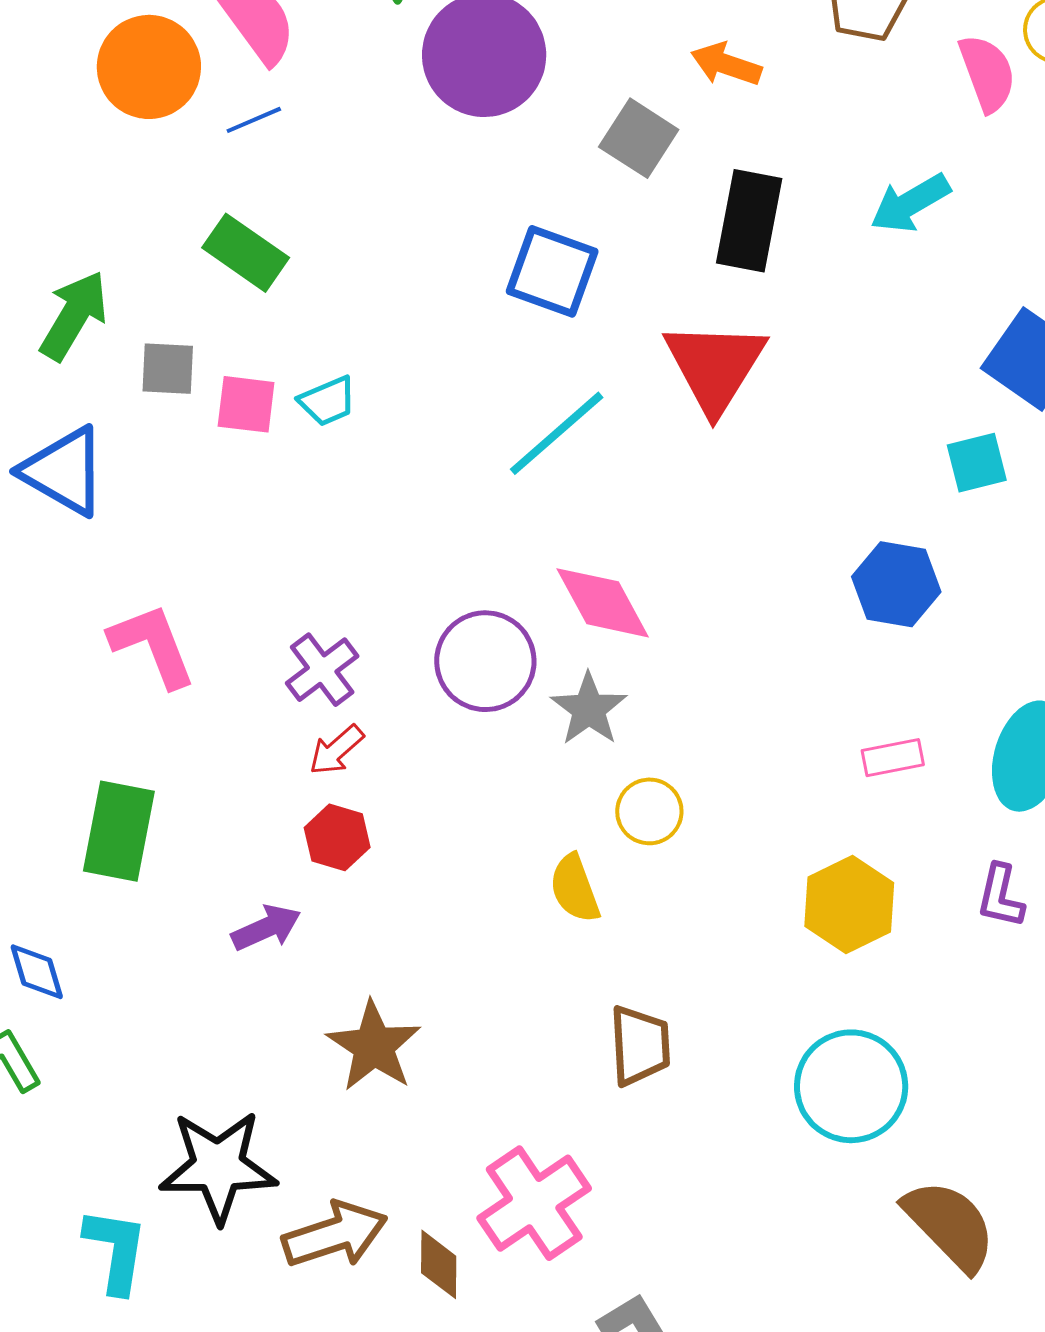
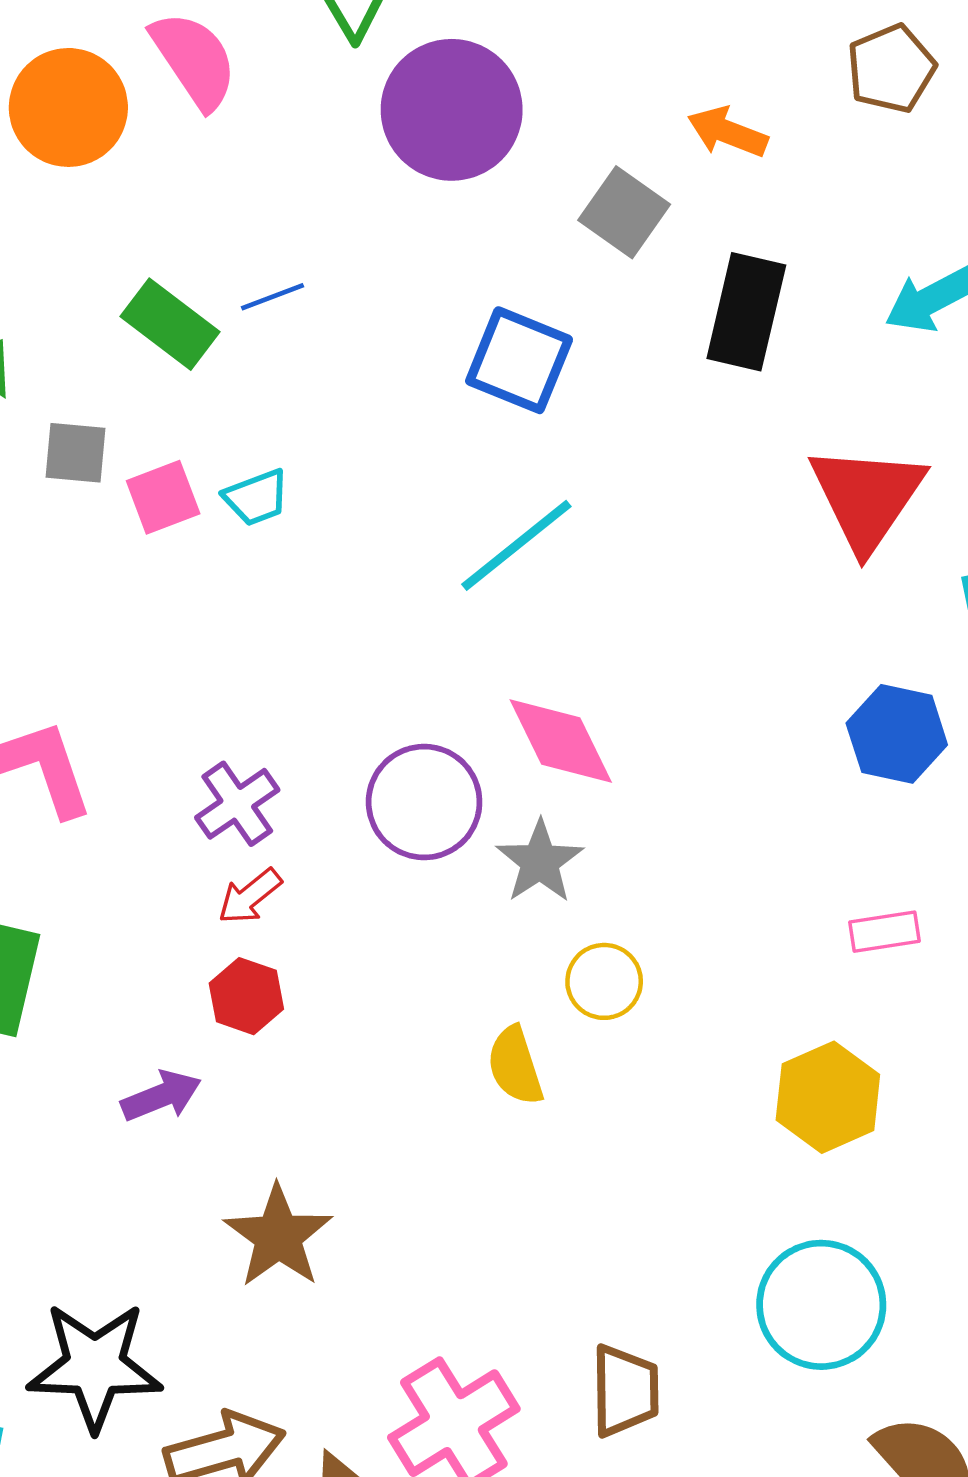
blue line: (254, 120) -> (273, 297), moved
red triangle: (715, 366) -> (867, 497), moved
pink square: (246, 404) -> (163, 497), turned -30
brown trapezoid: (640, 1045) -> (625, 1391), moved

